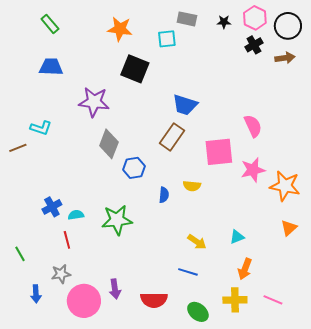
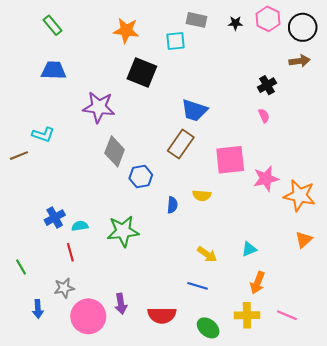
black cross: (254, 45) -> (267, 85), moved
pink semicircle: (253, 126) -> (264, 116), moved, size x0.6

